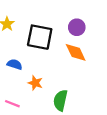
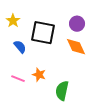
blue semicircle: (15, 64) -> (20, 47), moved, turned 32
pink line: (12, 104) -> (18, 79), moved

